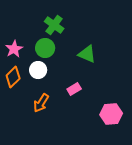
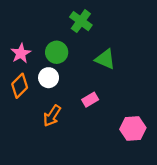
green cross: (54, 25) -> (81, 21), moved

